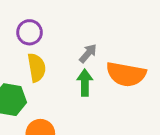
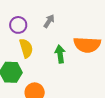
gray arrow: (88, 53) -> (49, 21), moved

